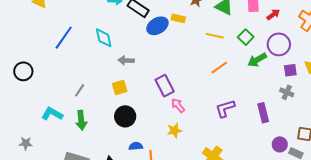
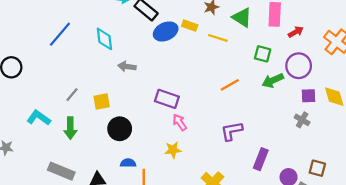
yellow line: (215, 36) -> (218, 38), moved
green square: (246, 37) -> (263, 54), turned -35
purple rectangle: (165, 86) -> (167, 99), turned -50
yellow square: (120, 88) -> (102, 102), moved
purple rectangle: (263, 113) -> (261, 159), moved, turned 30

